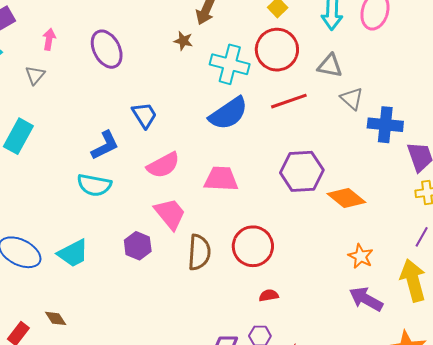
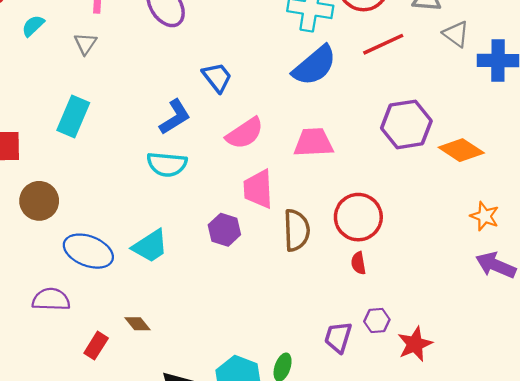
pink trapezoid: (170, 214) -> (258, 189), turned -138
red semicircle: (269, 295) -> (358, 263), moved, turned -84

